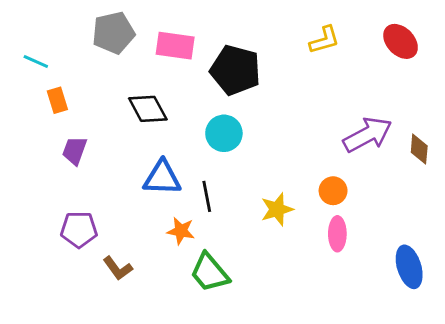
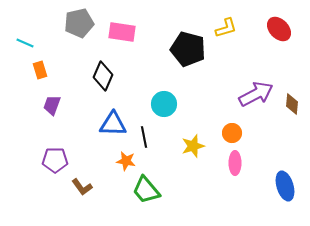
black pentagon: (235, 70) -> (188, 49), moved
black diamond: (148, 109) -> (103, 76), turned 52
cyan circle: (224, 133) -> (164, 104), moved

